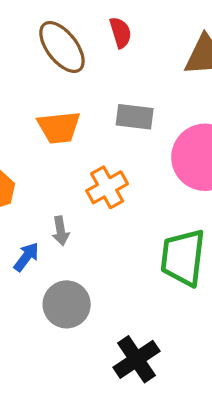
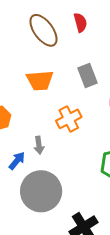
gray rectangle: (135, 117) -> (87, 75), turned 60
gray circle: (67, 304) -> (41, 191), size x1.4

